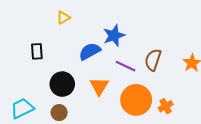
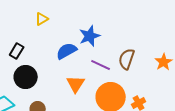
black rectangle: (37, 51) -> (17, 51), turned 35
black circle: (62, 84) -> (26, 77), moved

